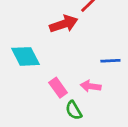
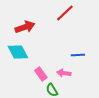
red arrow: (64, 24) -> (25, 27), moved

